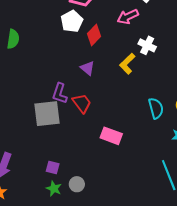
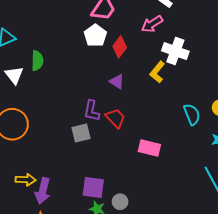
white cross: (147, 45) -> (175, 51), size x1.4
gray square: (47, 114) -> (81, 133), size x0.7
purple square: (53, 168) -> (93, 188), size x1.6

